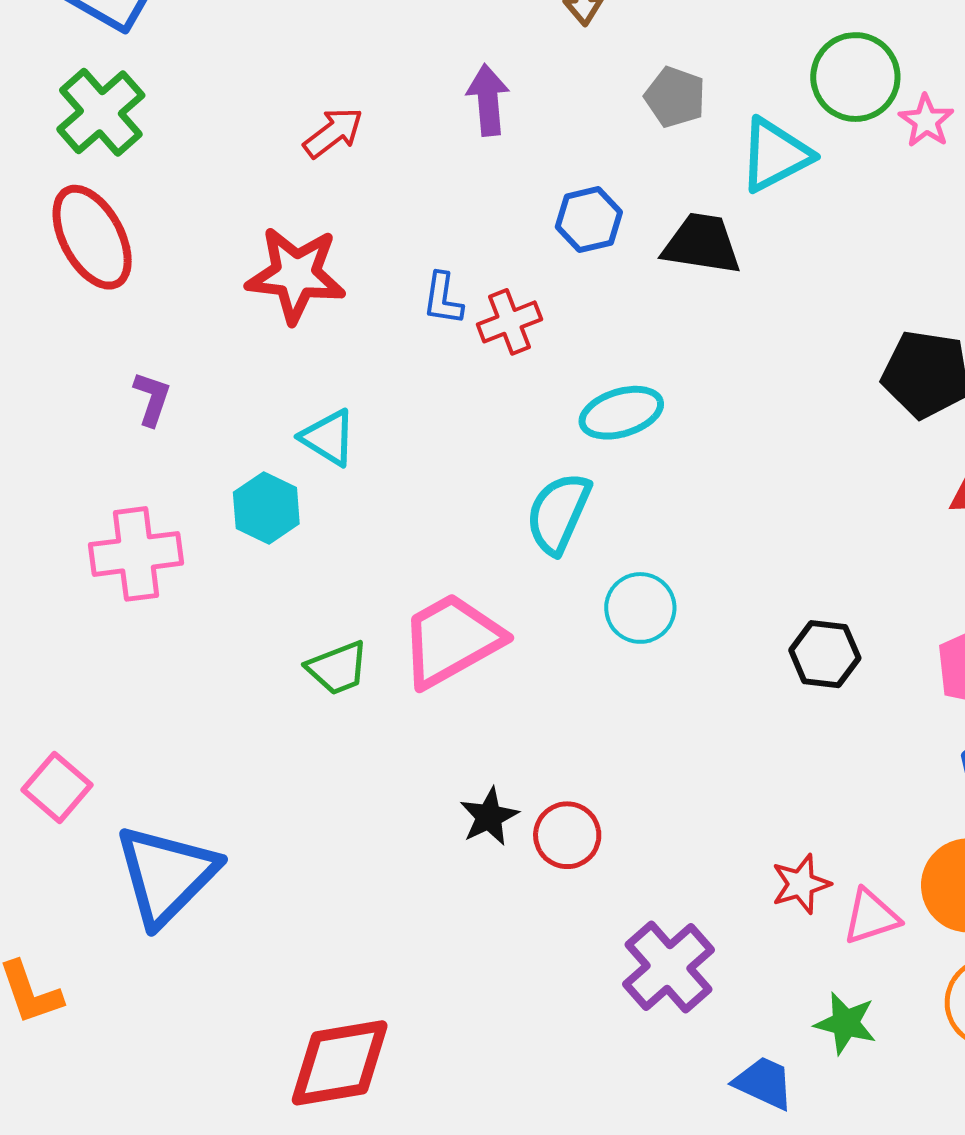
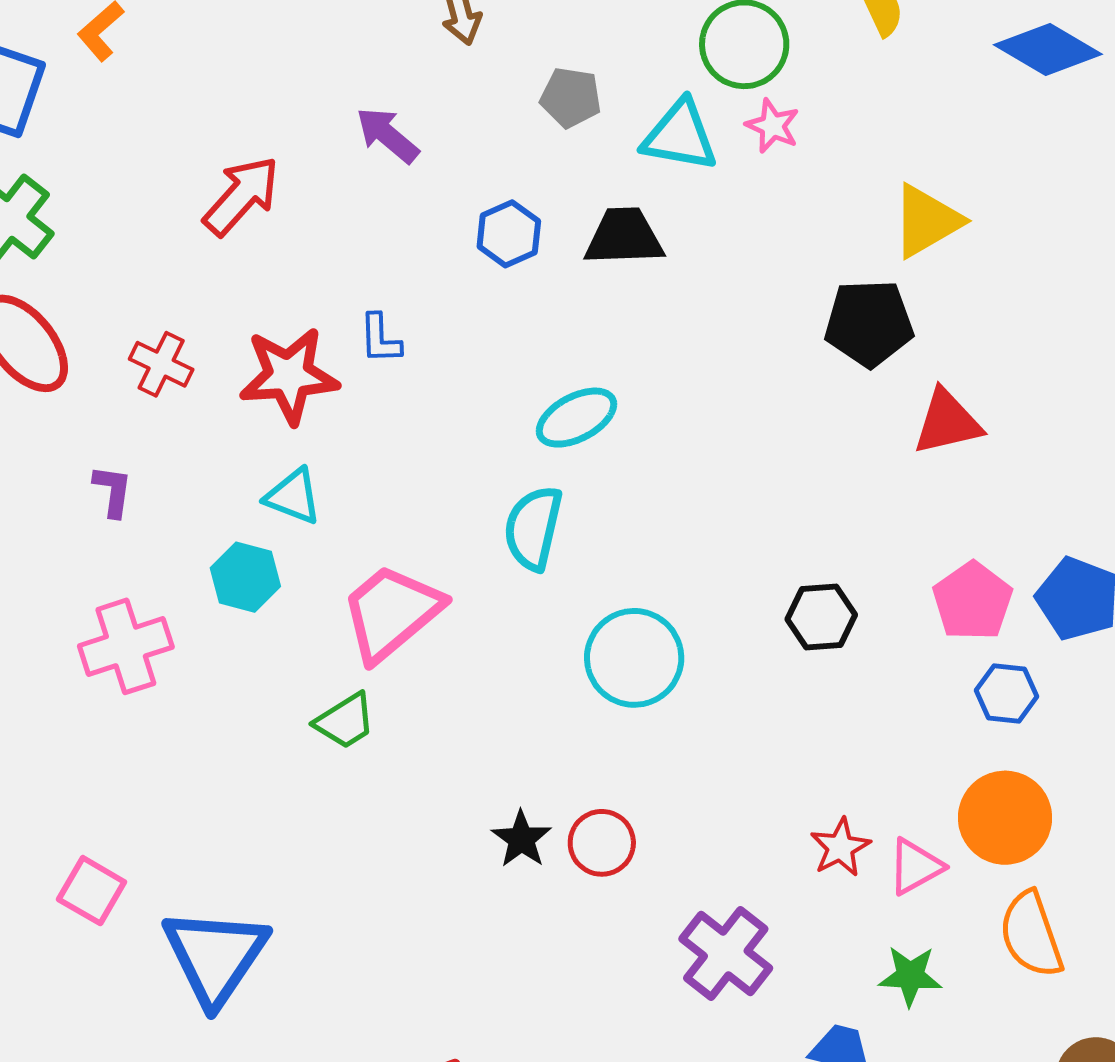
purple arrow: (488, 100) -> (387, 135), turned -34
pink star: (926, 121) -> (772, 126), moved
red arrow: (333, 133) -> (241, 196), size x1.4
cyan triangle: (775, 155) -> (680, 136), turned 48
red star: (296, 275) -> (289, 376), moved
red cross: (509, 322) -> (161, 364), moved, turned -32
cyan circle: (640, 608) -> (634, 658), moved, size x1.4
pink trapezoid: (451, 640) -> (391, 613), moved

